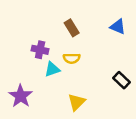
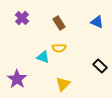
purple cross: (40, 50) -> (22, 18), moved, turned 32
cyan triangle: (52, 69) -> (43, 57), turned 40

